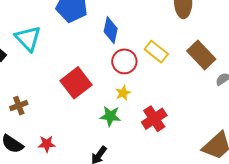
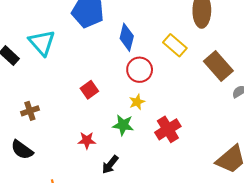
yellow rectangle: (156, 52) -> (175, 45), moved
red square: (76, 83) -> (89, 90), size x0.6
red star: (47, 144) -> (87, 140), moved

